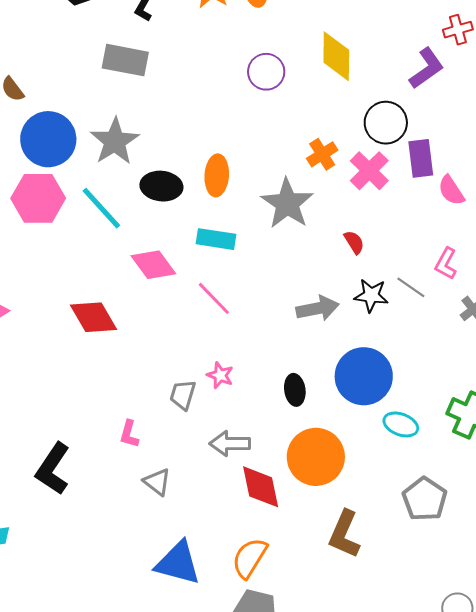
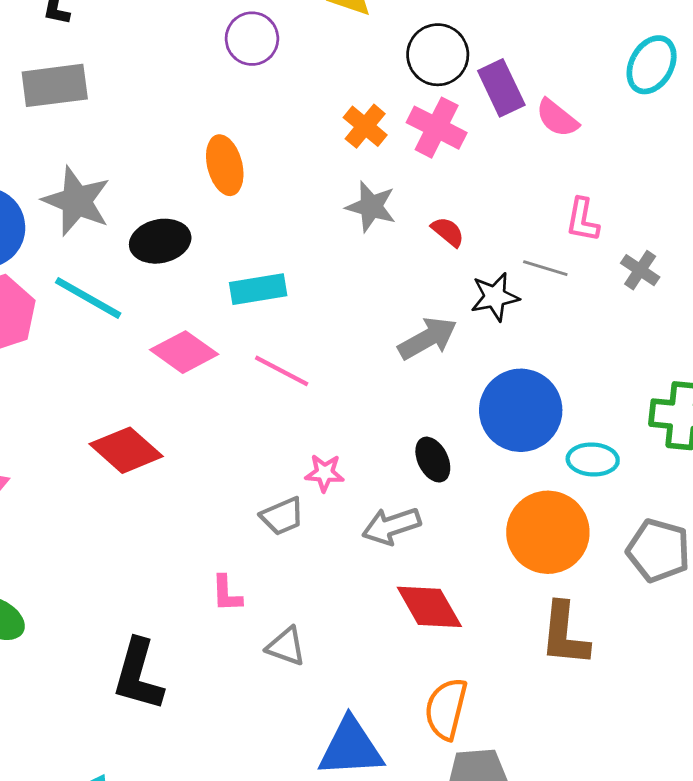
orange ellipse: (217, 175) -> (225, 165), moved
gray star: (287, 204) -> (371, 207), moved, size x0.7
gray trapezoid: (183, 395) -> (282, 516), turned -112
gray arrow: (230, 444) -> (391, 526), moved
orange circle: (316, 457) -> (548, 532), moved

